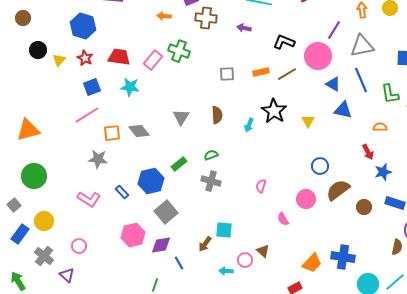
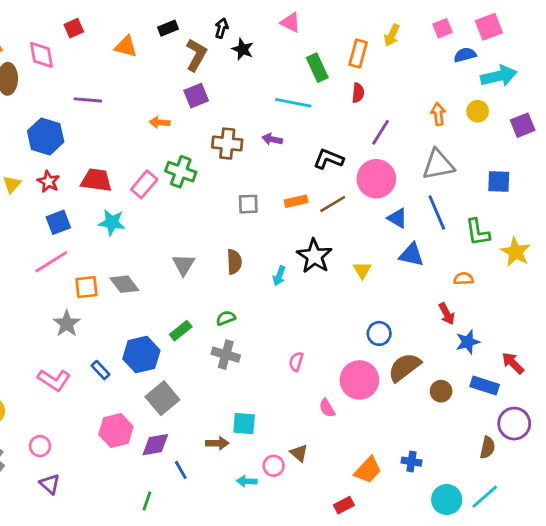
brown cross: (206, 18) -> (227, 144), moved
purple line: (334, 30) -> (381, 132), moved
gray star: (98, 159) -> (67, 324), turned 30
pink circle: (306, 199) -> (359, 380), size x1.4
brown arrow: (205, 244) -> (217, 443), turned -126
blue cross: (343, 257) -> (411, 462), size x0.6
purple triangle: (67, 275) -> (50, 484), moved

